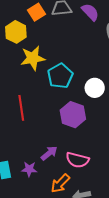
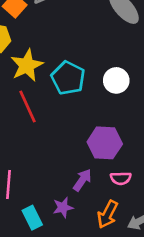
red line: (21, 108) -> (27, 106), moved
purple hexagon: (73, 115) -> (105, 143), moved
pink semicircle: (77, 160) -> (121, 178), size x0.7

